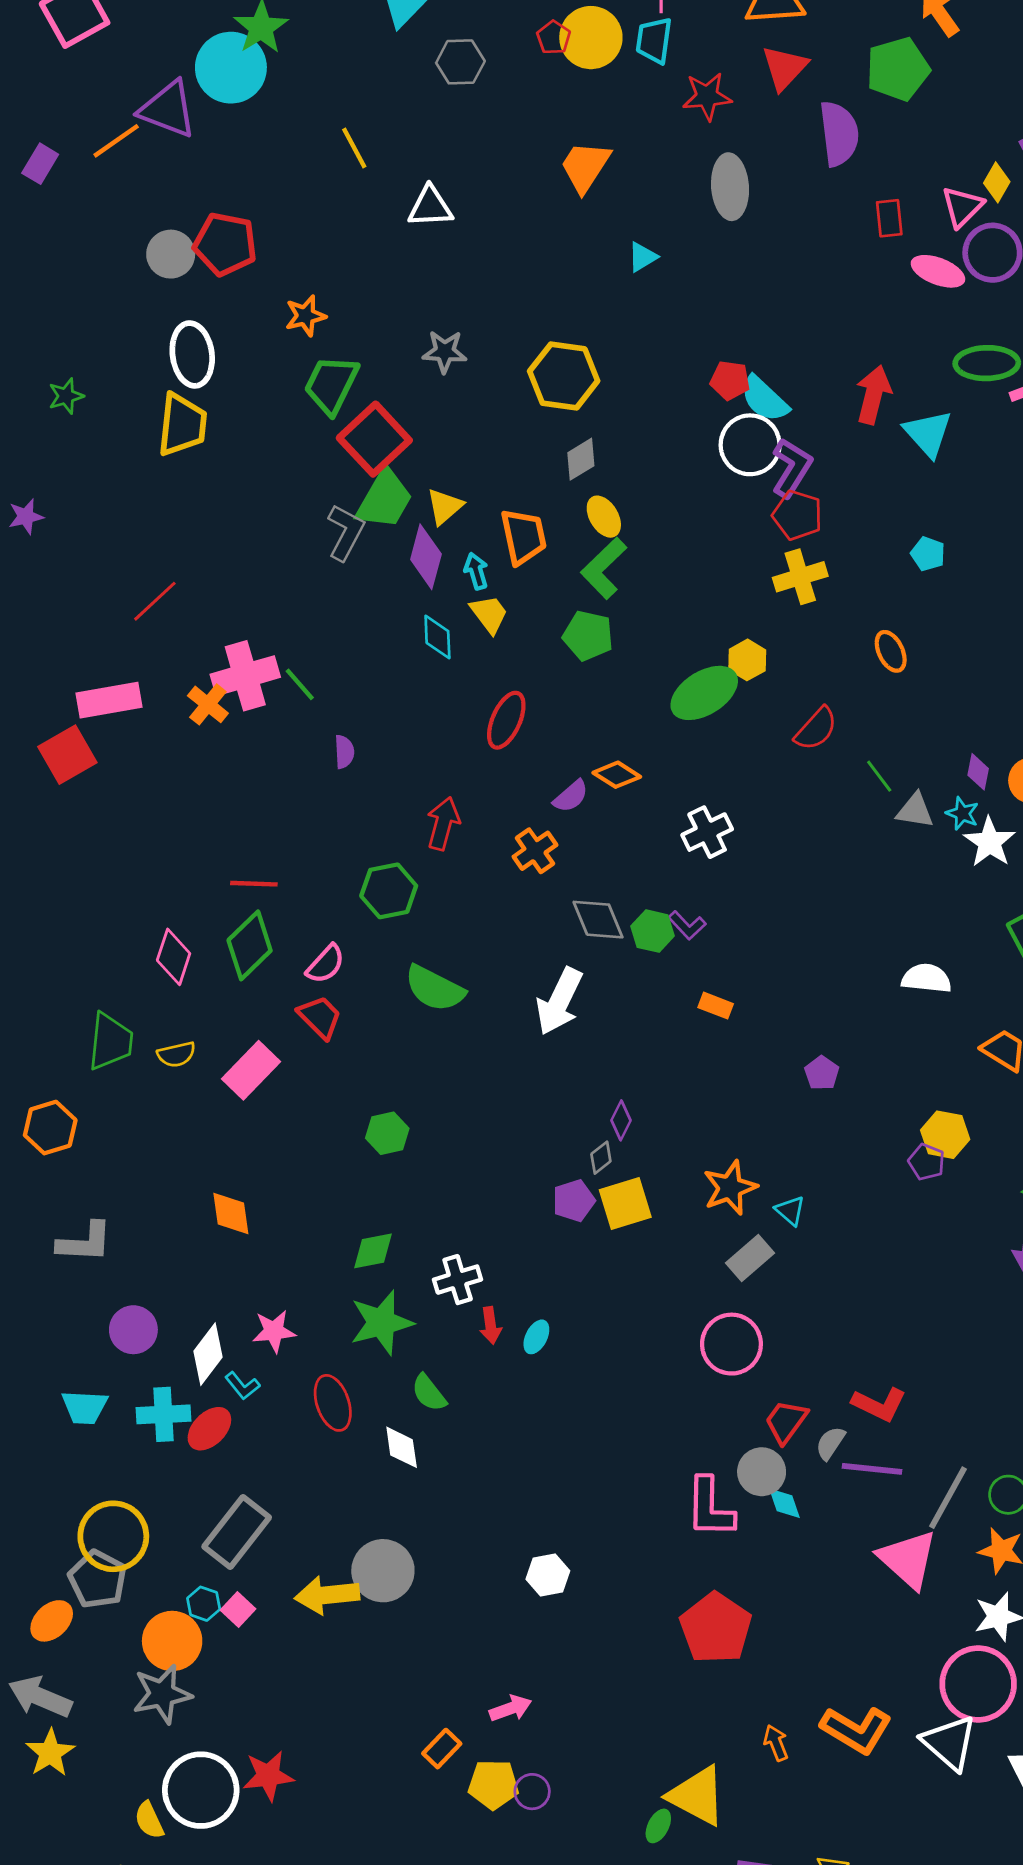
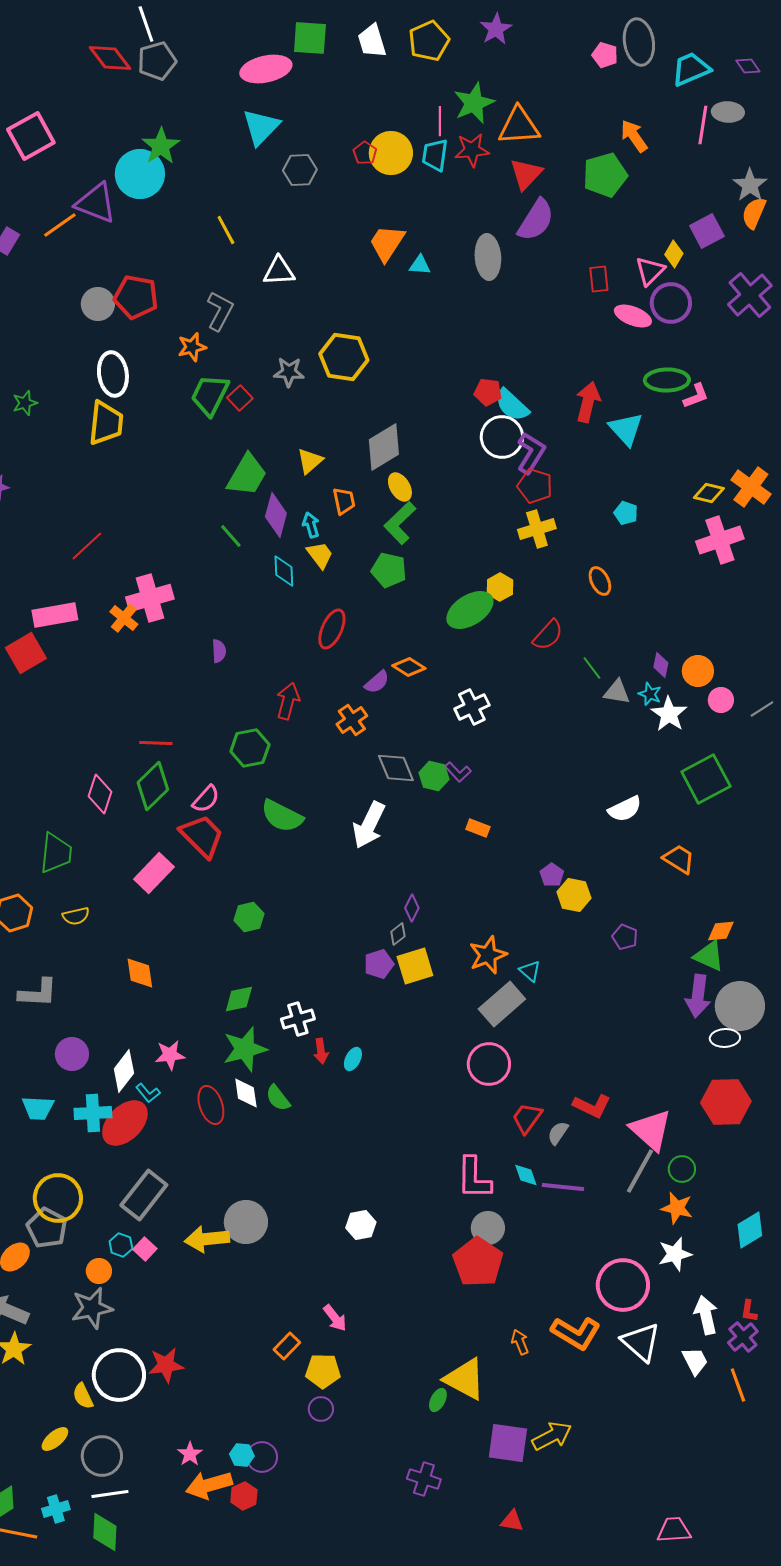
red star: (707, 96) -> (472, 150), moved
purple semicircle: (839, 134) -> (536, 220), moved, turned 39
cyan triangle: (643, 257) -> (420, 265), moved, turned 35
yellow hexagon: (564, 376) -> (344, 357), moved
red square: (374, 439) -> (240, 398), moved, size x0.5
gray diamond: (581, 459) -> (384, 447), size x1.6
yellow triangle: (445, 507) -> (310, 461), moved
gray L-shape: (346, 532) -> (220, 311), moved
orange trapezoid: (523, 537) -> (344, 501), size x0.7
green line: (300, 684) -> (231, 536), moved
white semicircle: (927, 978) -> (625, 809), turned 148
red trapezoid: (320, 1017) -> (202, 836), size x1.4
yellow semicircle: (176, 1054) -> (76, 916), moved
yellow hexagon: (945, 1135) -> (574, 895), moved
gray rectangle: (750, 1258) -> (502, 1004), size x1.4
red ellipse: (209, 1429) -> (125, 1123), size x1.5
white diamond: (402, 1447) -> (246, 1093), moved
purple line: (872, 1469) -> (563, 1187), moved
gray circle: (762, 1472) -> (488, 1228), moved
pink triangle: (908, 1559) -> (651, 1130), moved
orange circle: (172, 1641) -> (99, 1271), size x0.6
pink circle: (978, 1684) -> (623, 1285), moved
pink arrow: (511, 1708) -> (335, 1318), turned 72
purple circle: (532, 1792) -> (321, 1409), moved

